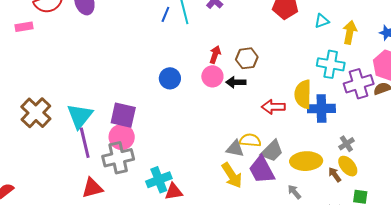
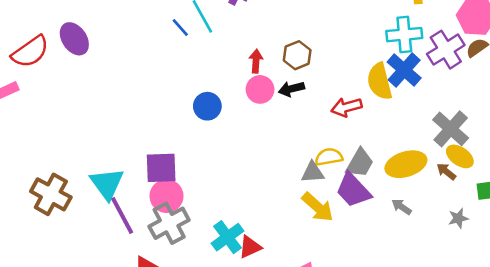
blue line: (165, 14) -> (180, 27), turned -49
blue cross: (321, 109) -> (404, 70), moved, turned -32
gray cross: (346, 144) -> (451, 129), size x1.8

